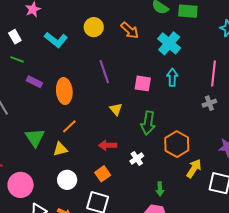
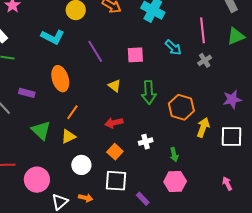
cyan L-shape: (56, 40) -> (53, 37), moved
cyan arrow: (172, 77) -> (173, 48), moved, turned 144
purple rectangle: (34, 82) -> (27, 93), moved
white cross: (137, 159) -> (146, 142), moved, turned 32

